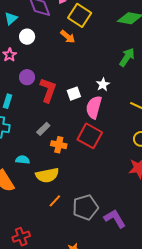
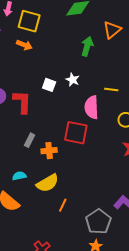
white square: (74, 94) -> (49, 85), moved, turned -32
pink semicircle: (94, 107) -> (92, 107), moved
gray pentagon: (85, 207) -> (98, 221), moved

